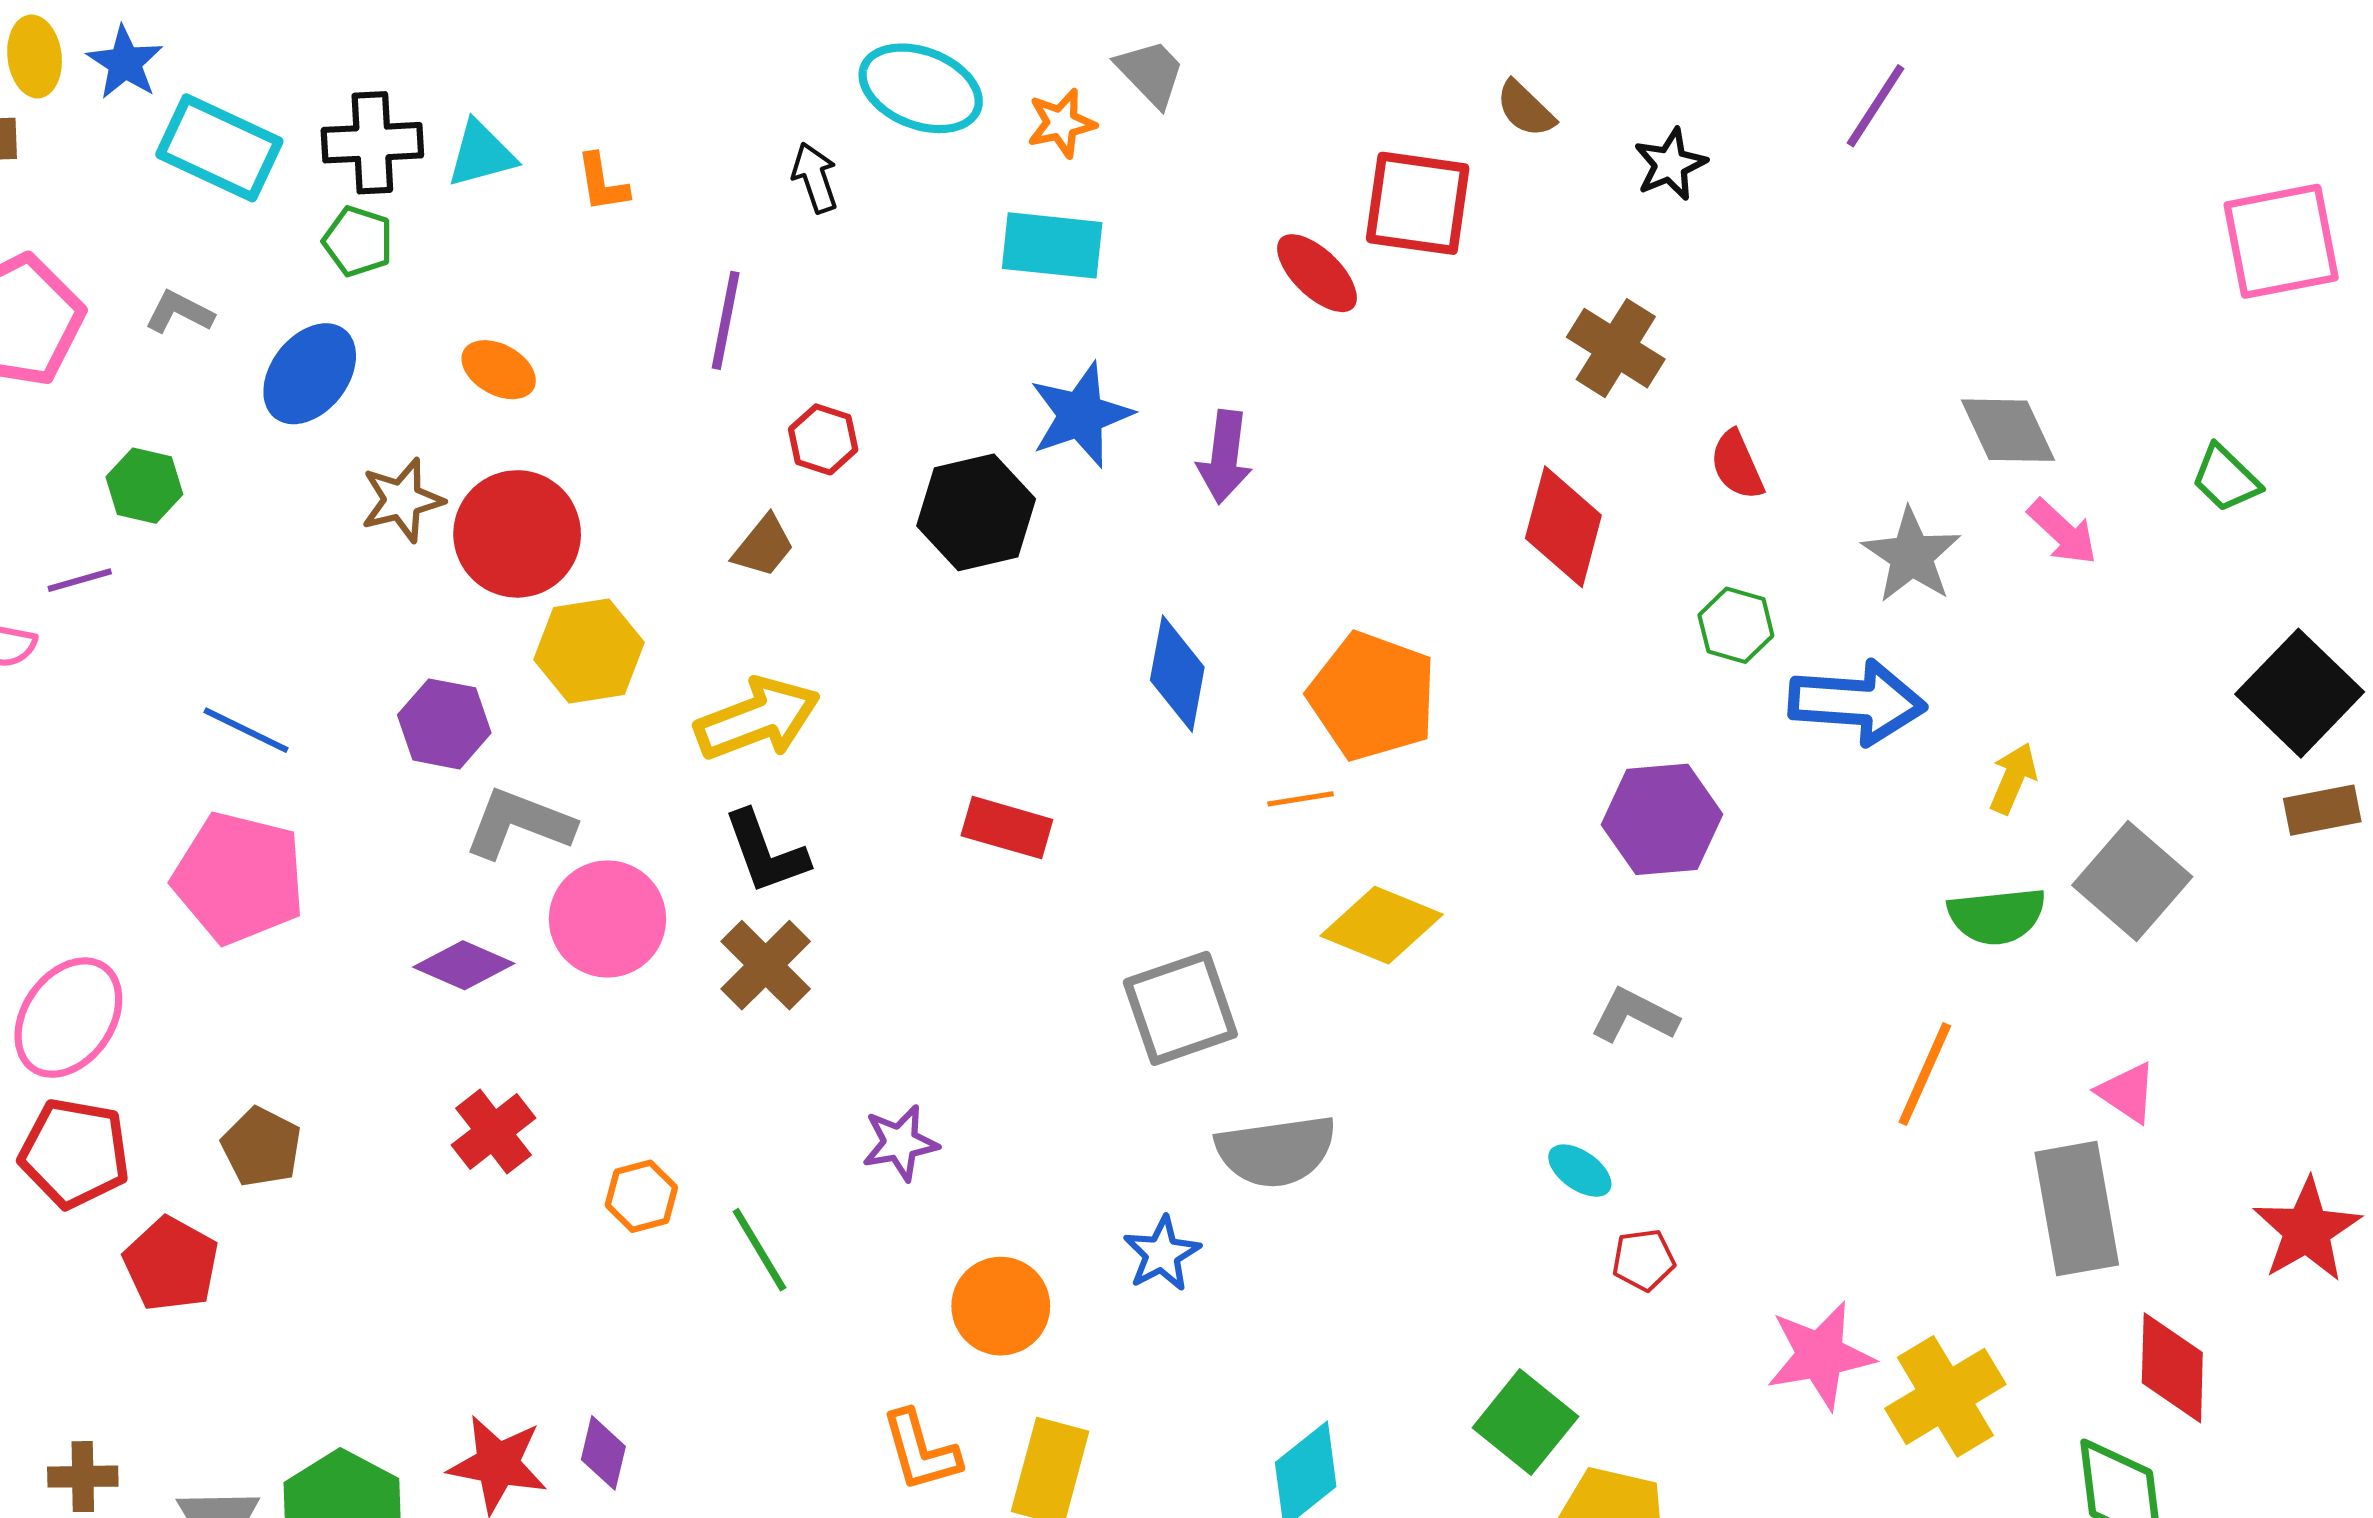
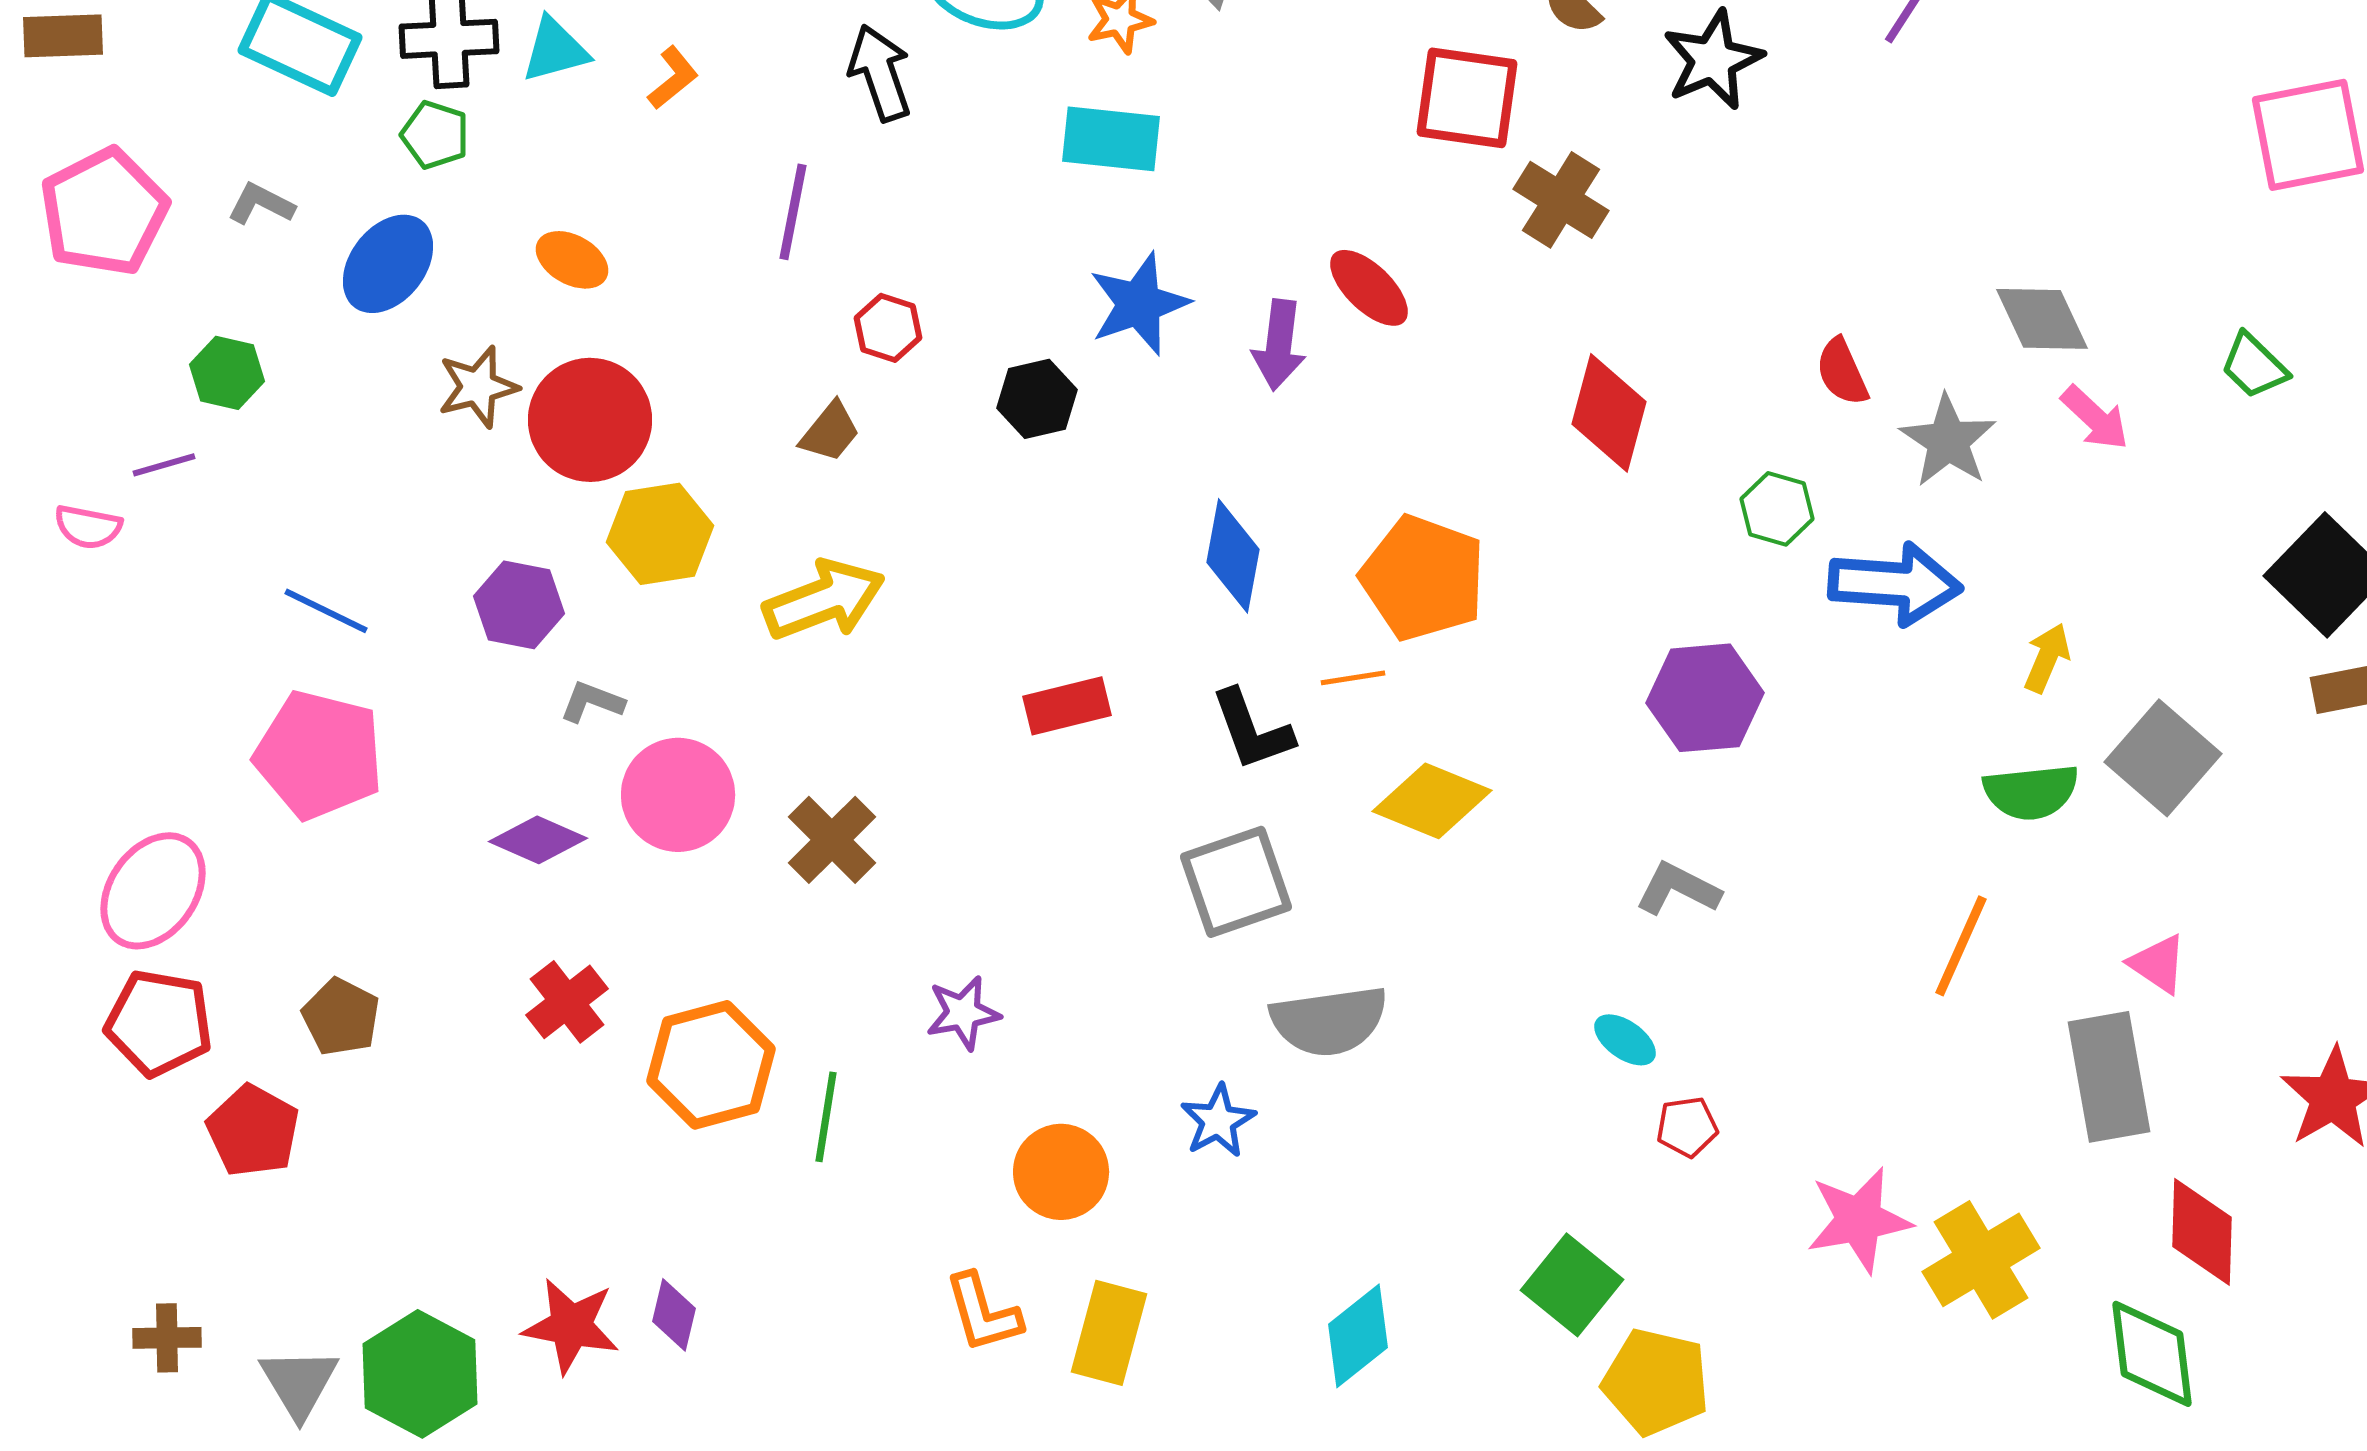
black star: (1670, 164) -> (1713, 60), size x1.4
black arrow: (815, 178) -> (880, 73), size x1.4
orange L-shape: (602, 183) -> (673, 78), turned -120
red ellipse: (1317, 273) -> (1369, 288), moved
brown cross: (1616, 348) -> (1561, 200), moved
red semicircle: (1737, 465) -> (1842, 372), moved
black hexagon: (976, 512) -> (1037, 399), size x0.7
gray L-shape: (519, 823) -> (592, 702), size x0.6
red rectangle: (1007, 828) -> (1067, 706), turned -30
black L-shape: (766, 852) -> (1252, 730), moved
orange hexagon: (641, 1196) -> (711, 1065), size x1.8
green line: (759, 1250) -> (826, 1117), turned 40

